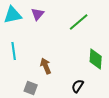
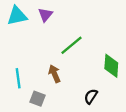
green line: (79, 22) -> (72, 45), moved
cyan line: (14, 51) -> (18, 78), moved

